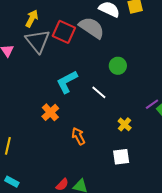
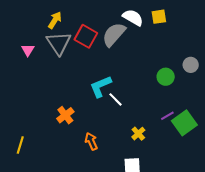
gray semicircle: (92, 28) -> (114, 34), turned -88
green circle: (118, 66) -> (166, 77), moved
cyan L-shape: (67, 82) -> (101, 86), moved

